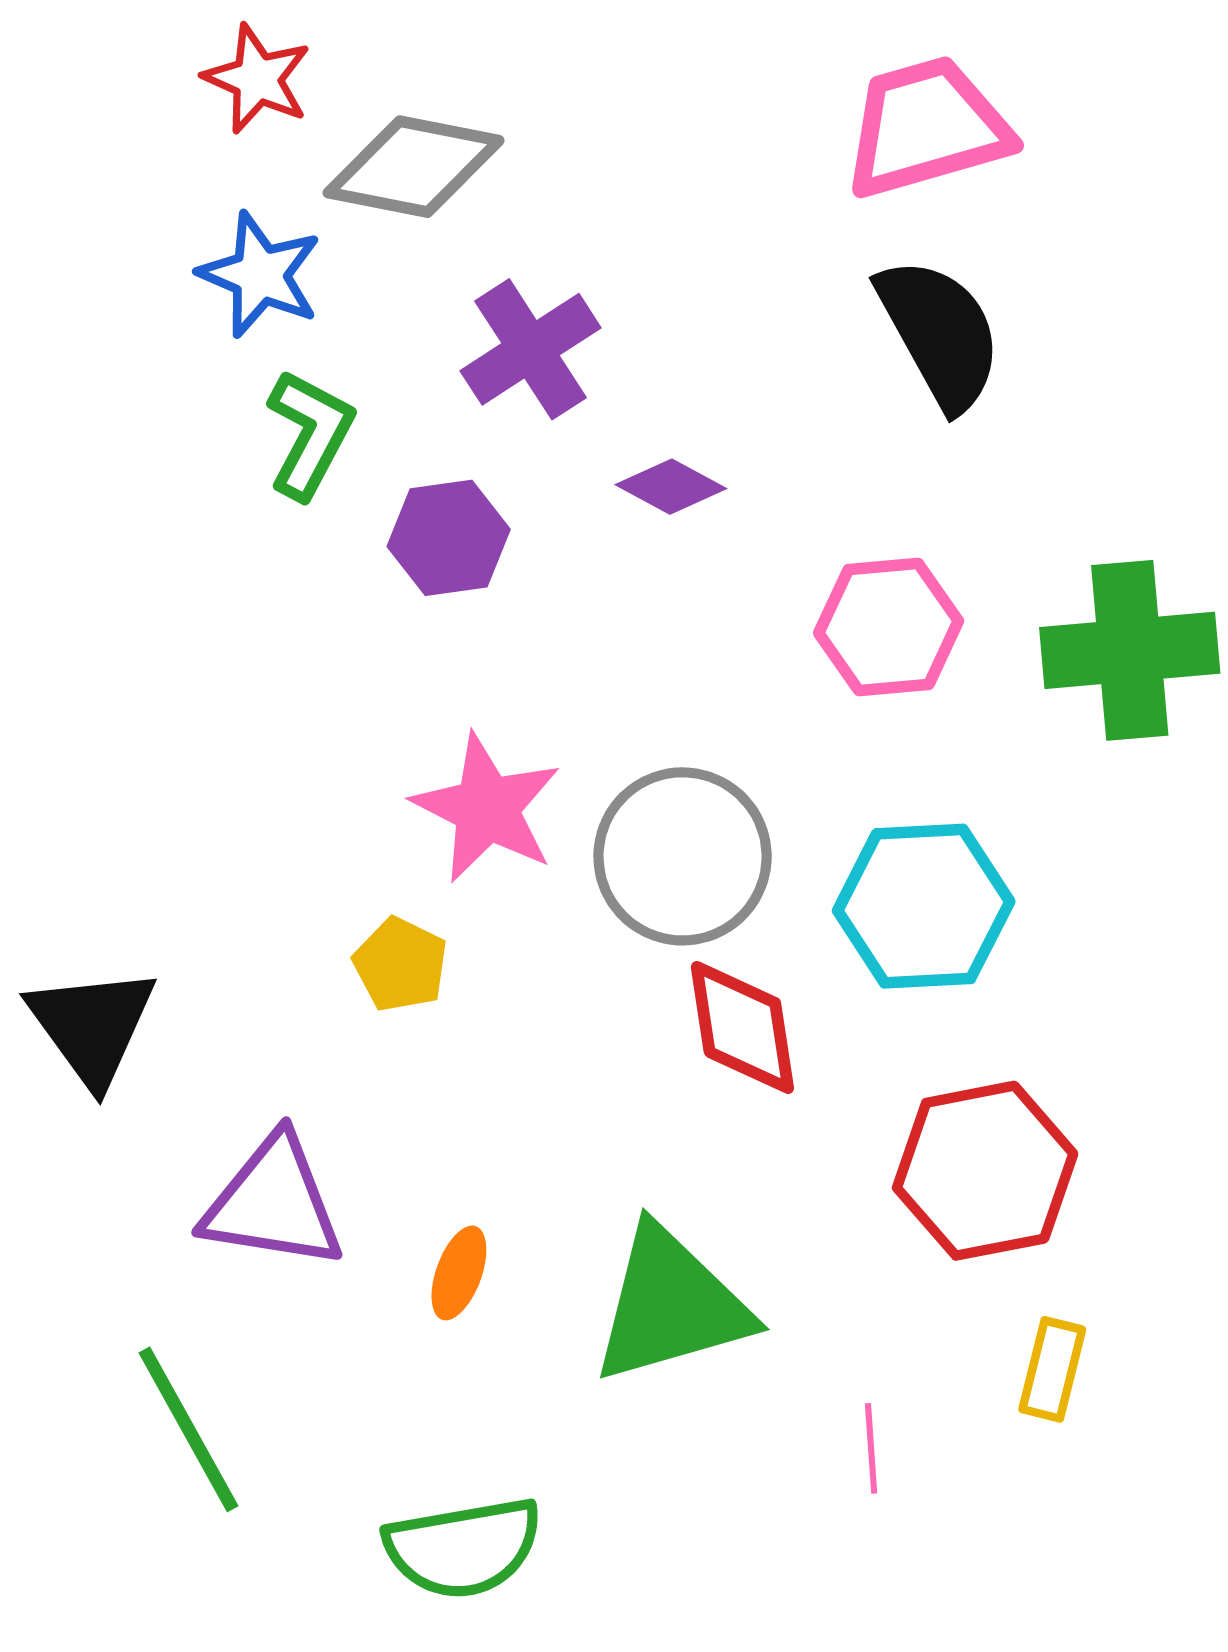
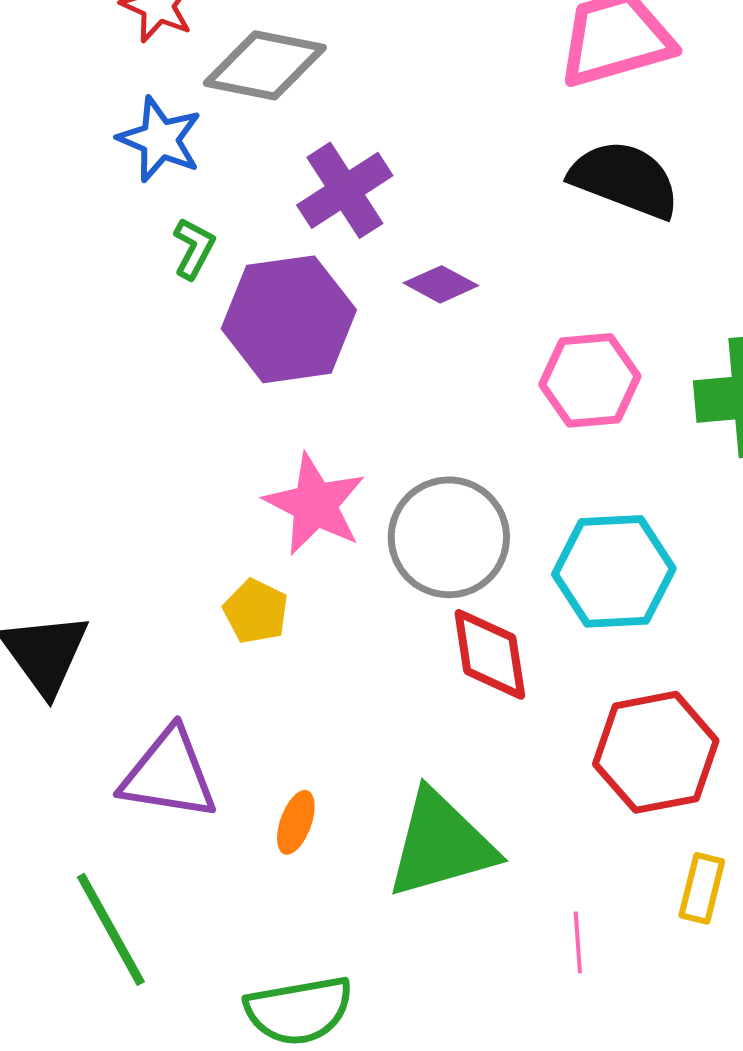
black semicircle: (940, 333) -> (625, 179), turned -40
green L-shape: (310, 434) -> (194, 248), size x0.7
purple hexagon: (449, 538) -> (289, 319), size x1.6

